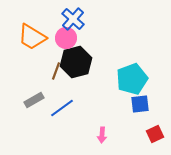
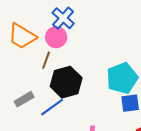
black hexagon: (76, 62) -> (66, 82), moved
brown line: (56, 71) -> (46, 60), moved

